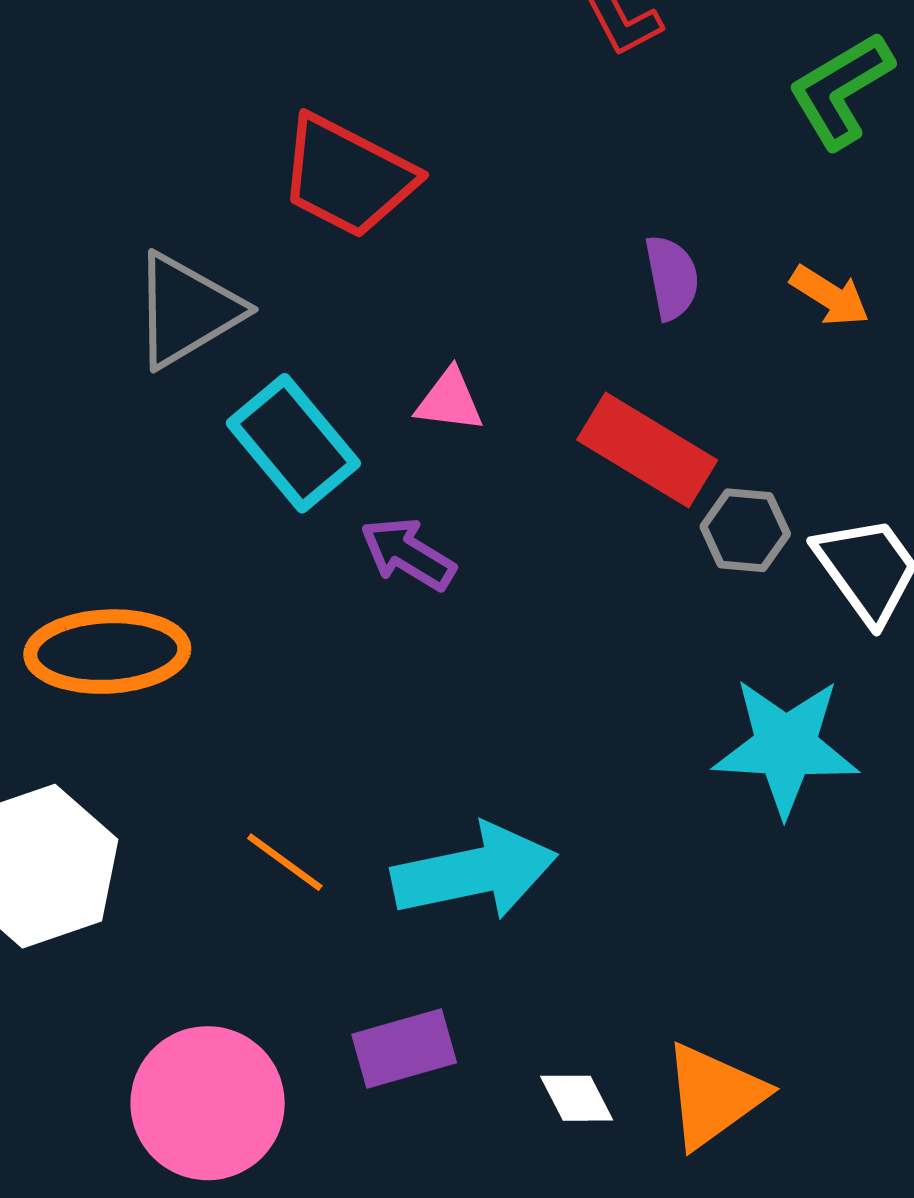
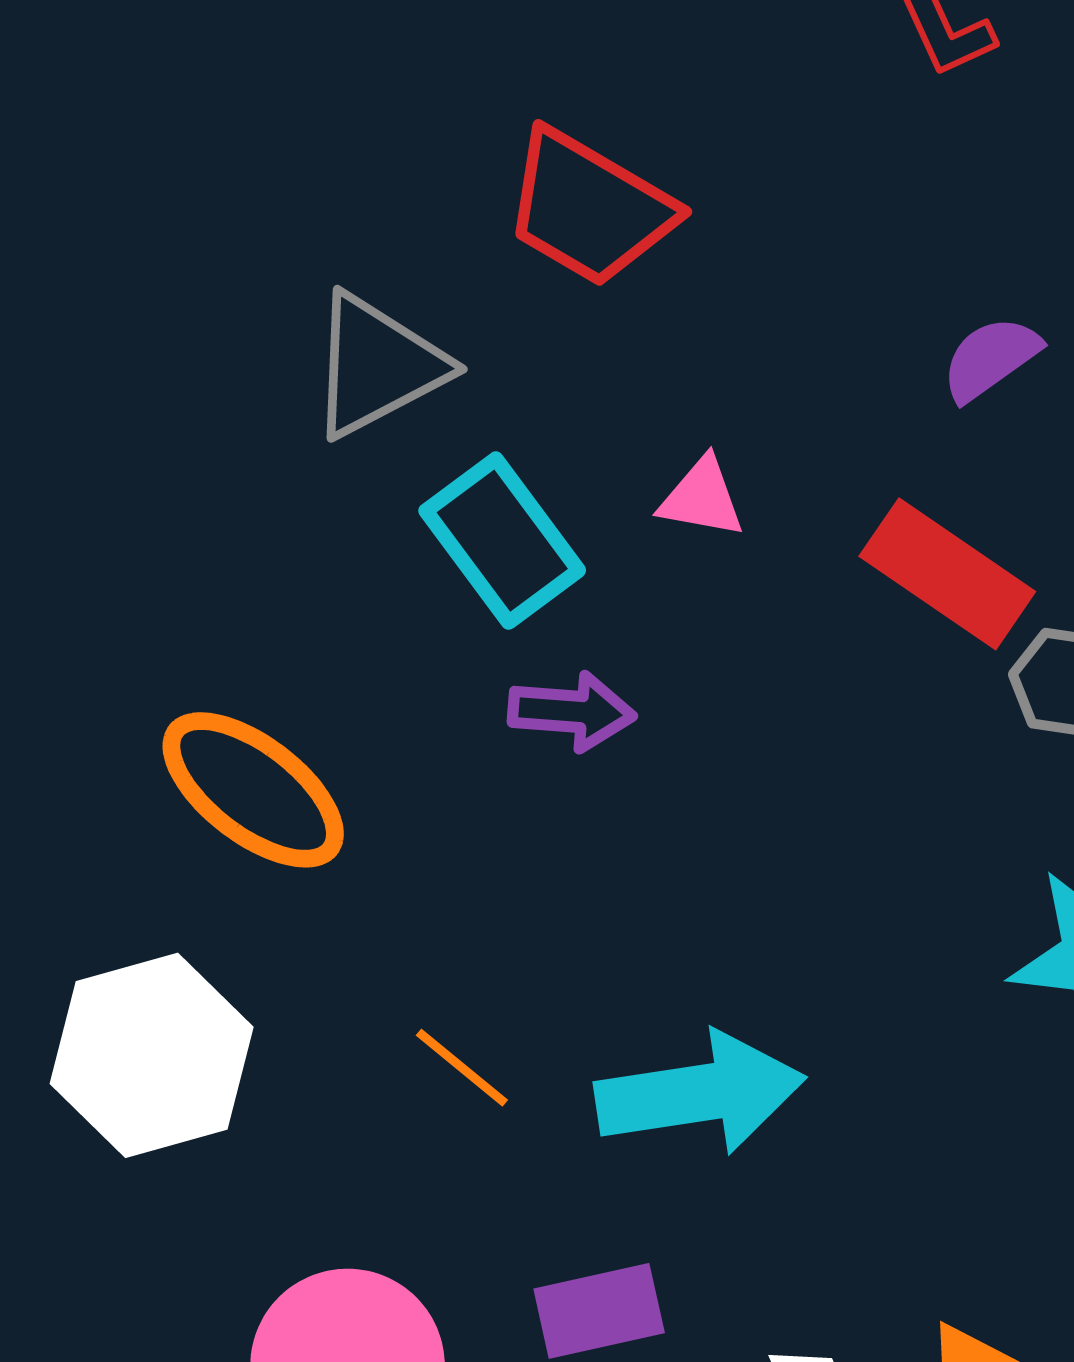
purple semicircle: (672, 278) -> (990, 358), turned -118
purple arrow: (408, 554) -> (572, 711), moved, turned 150
orange ellipse: (107, 652) -> (253, 790), turned 37

